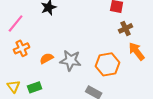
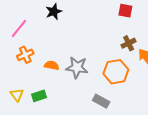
brown cross: (126, 28) -> (129, 43), moved
orange semicircle: (47, 58) -> (52, 65), turned 40

